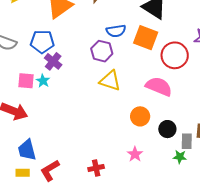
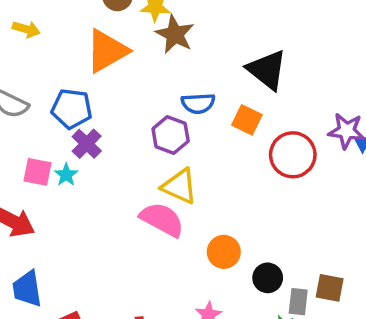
orange square: (146, 38) -> (247, 120), size x0.7
pink semicircle: (159, 86) -> (162, 220), moved

